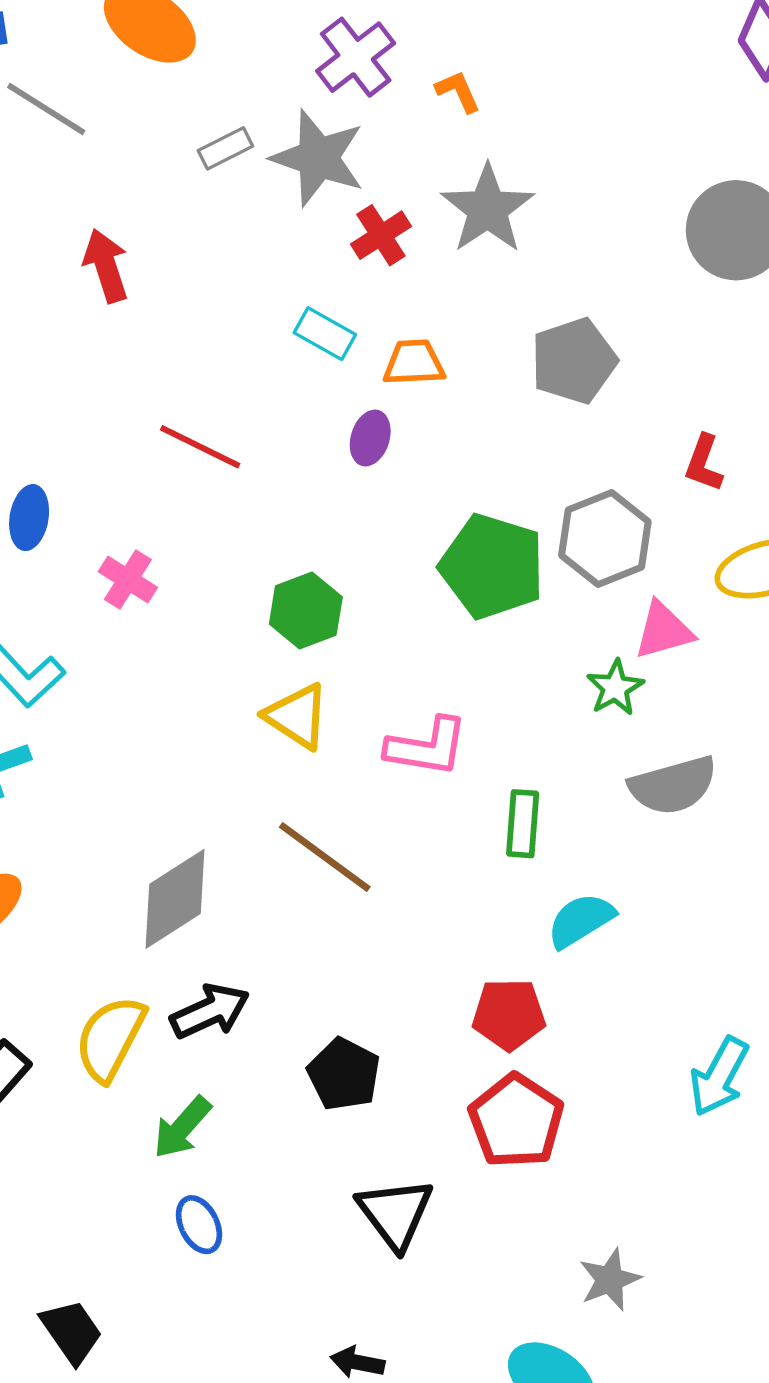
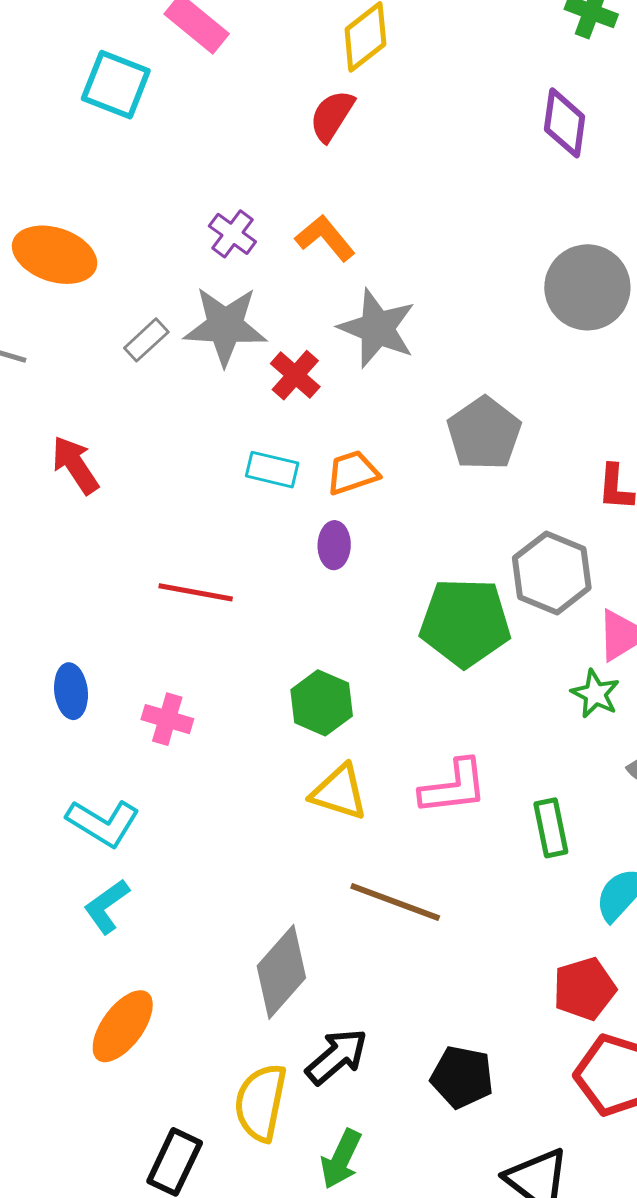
purple cross: (356, 57) -> (232, 234), size x0.7
orange L-shape: (458, 91) -> (325, 238), size x1.4

